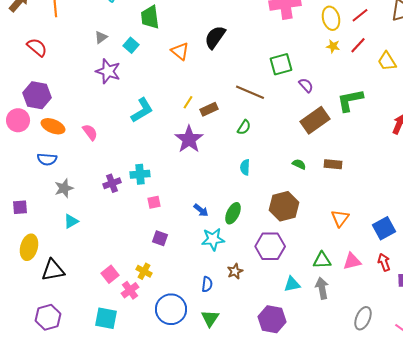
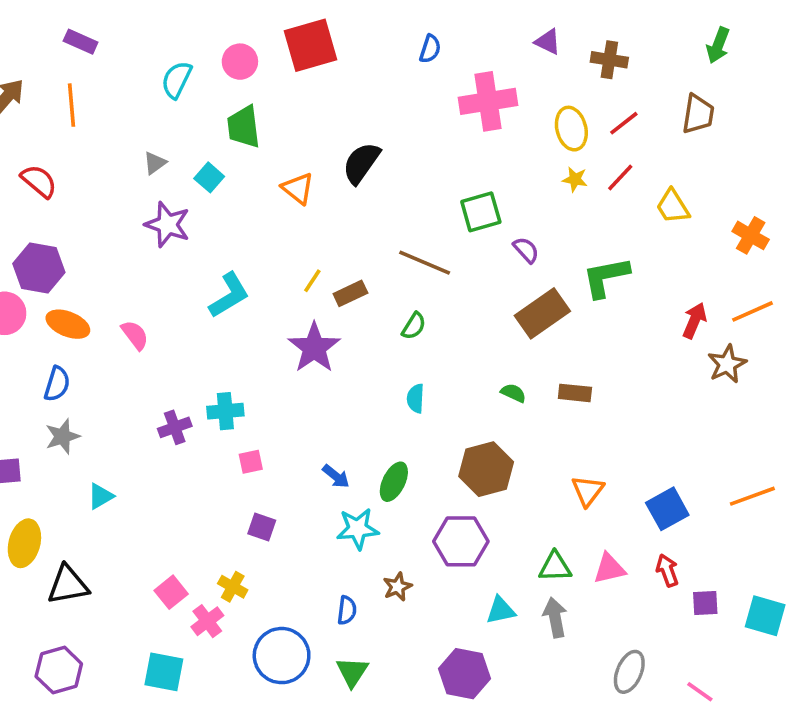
blue semicircle: (47, 159) -> (57, 384), turned -78
gray star: (64, 188) -> (62, 436), moved

